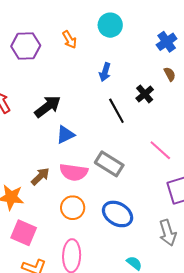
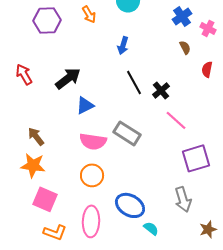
black cross: (145, 94) -> (161, 90), moved
brown arrow: (40, 176) -> (36, 136), moved, turned -84
blue ellipse: (118, 214) -> (130, 205), moved

